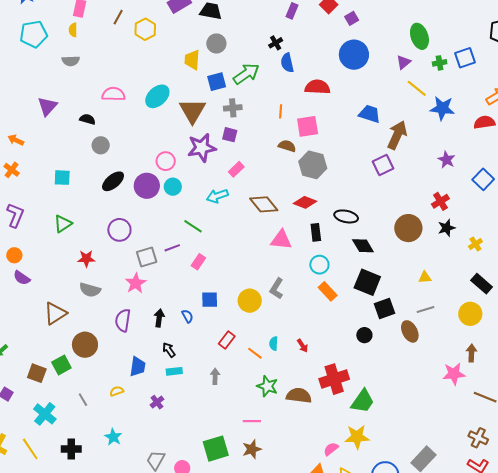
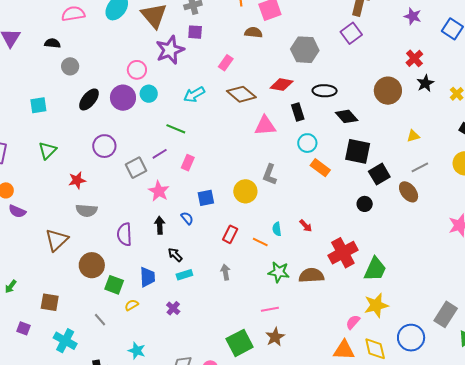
gray hexagon: (313, 165) -> (305, 50), moved
pink rectangle: (236, 169) -> (226, 63), moved
pink star: (136, 283) -> (159, 191), moved
green square: (61, 365) -> (114, 285), moved, turned -30

